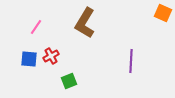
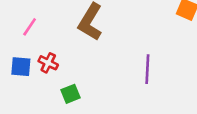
red cross: (51, 56) -> (48, 63), turned -35

